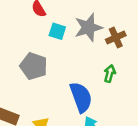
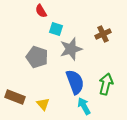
gray star: (88, 28) -> (71, 49), moved
green arrow: (110, 74) -> (106, 84), moved, size x1.5

